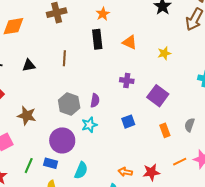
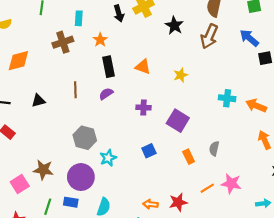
orange star: (103, 14) -> (100, 40), moved
purple semicircle: (95, 100) -> (106, 94), moved, turned -128
brown star: (27, 116) -> (43, 170), moved

